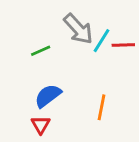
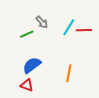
gray arrow: (78, 29) -> (42, 22), moved, size x0.6
red triangle: (41, 125) -> (27, 85), turned -40

